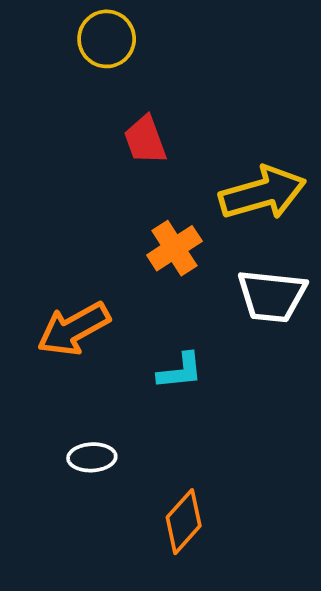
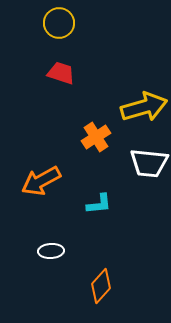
red trapezoid: (145, 140) -> (61, 73), moved, turned 128

